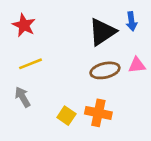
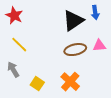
yellow line: (31, 64) -> (19, 45), turned 66
orange cross: (98, 113) -> (70, 82), turned 30
yellow square: (66, 116) -> (37, 84), moved

